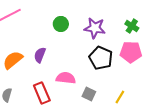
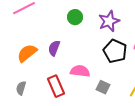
purple star: (95, 28) -> (109, 21), turned -30

